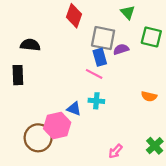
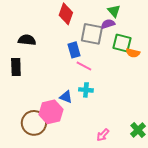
green square: (151, 37) -> (122, 43), moved
purple semicircle: (121, 49) -> (108, 24), moved
blue rectangle: (100, 57) -> (74, 50), moved
orange semicircle: (149, 96) -> (133, 53), moved

